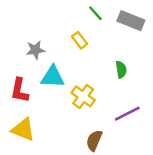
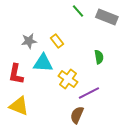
yellow rectangle: (80, 40) -> (57, 41), moved
purple line: (127, 114) -> (89, 93), moved

